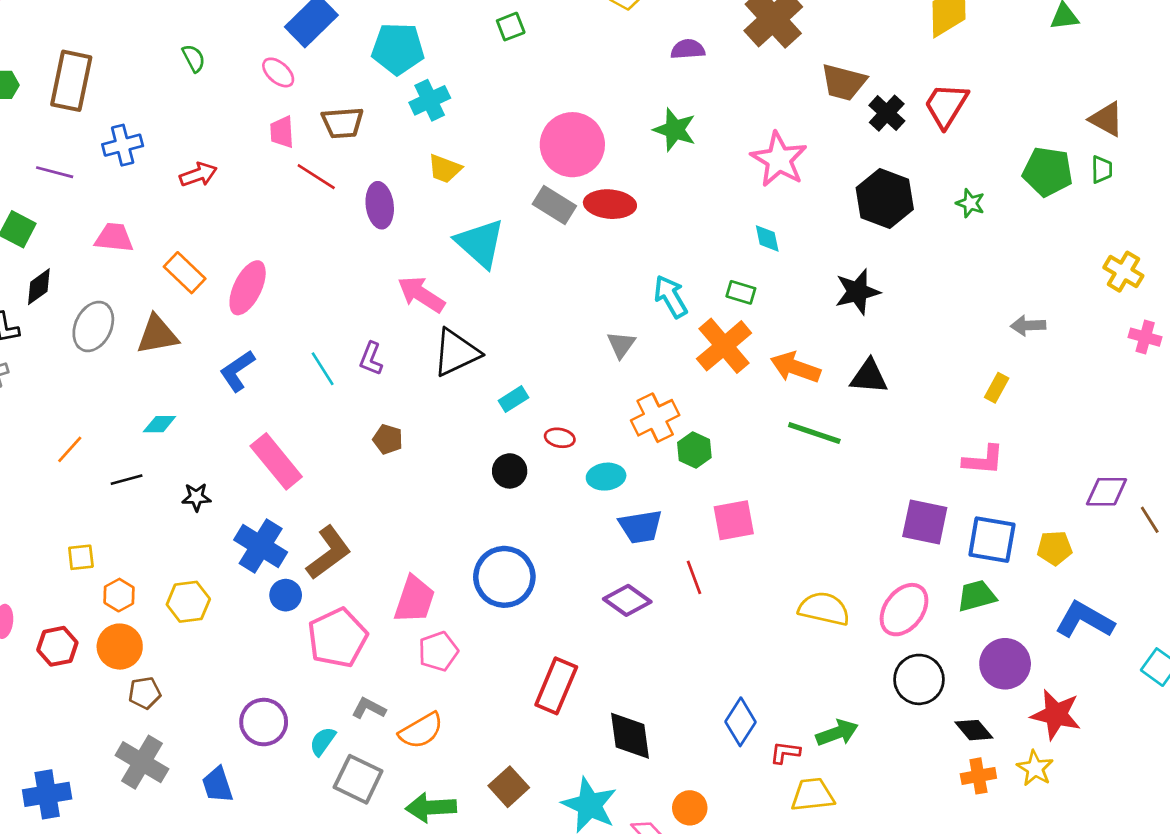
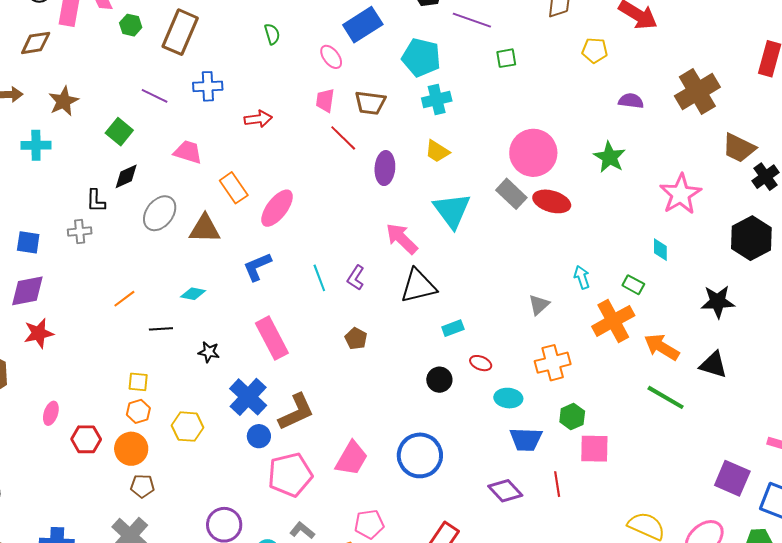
cyan arrow: (671, 297) -> (582, 277), size x0.7
green hexagon: (694, 450) -> (572, 417), moved
yellow square: (81, 557) -> (138, 382), moved
pink pentagon: (438, 651) -> (369, 524), moved

